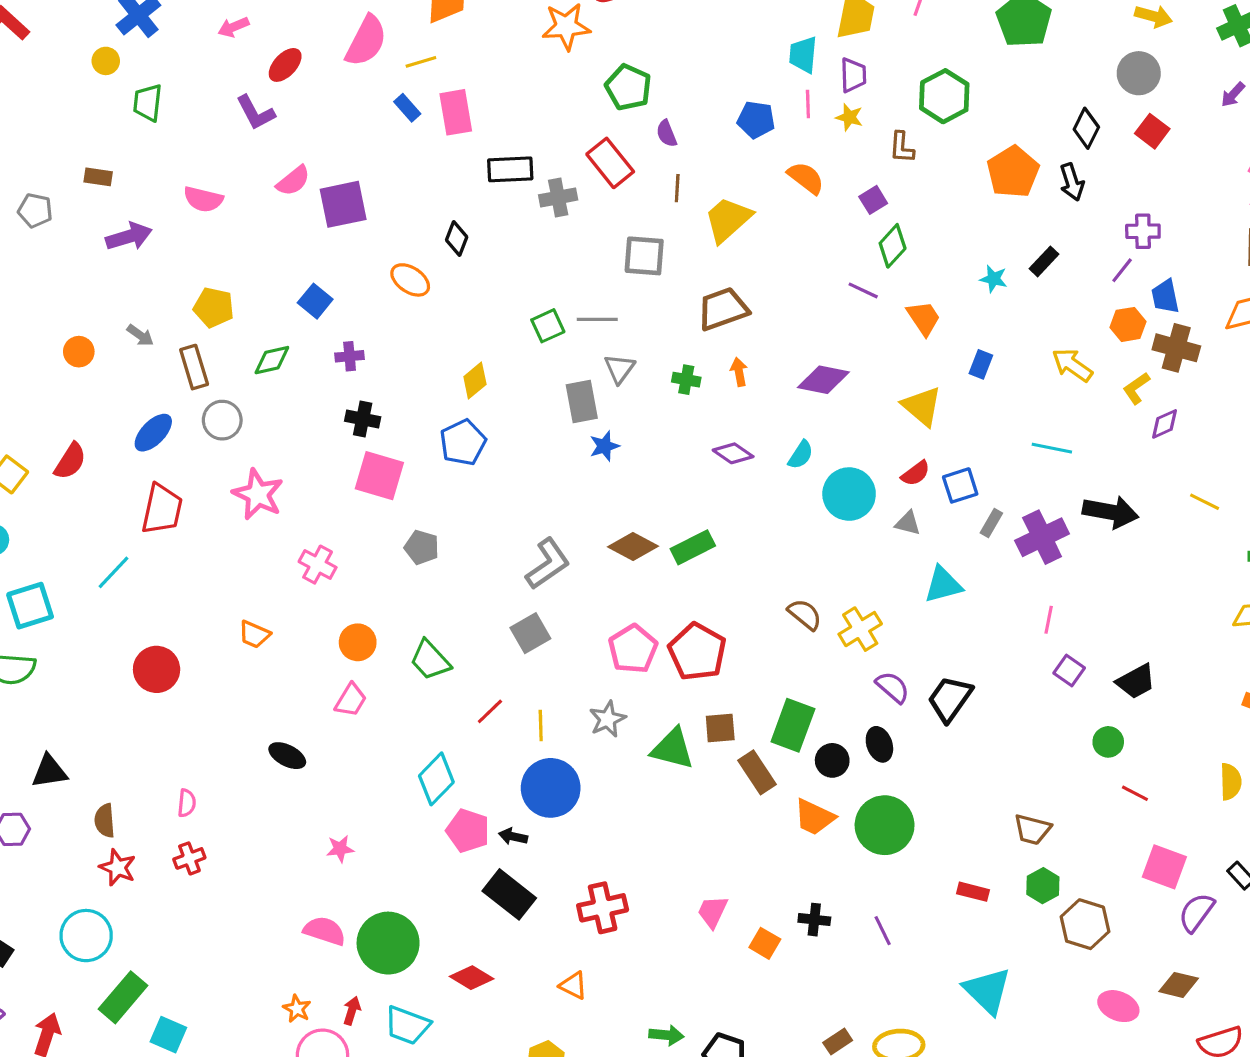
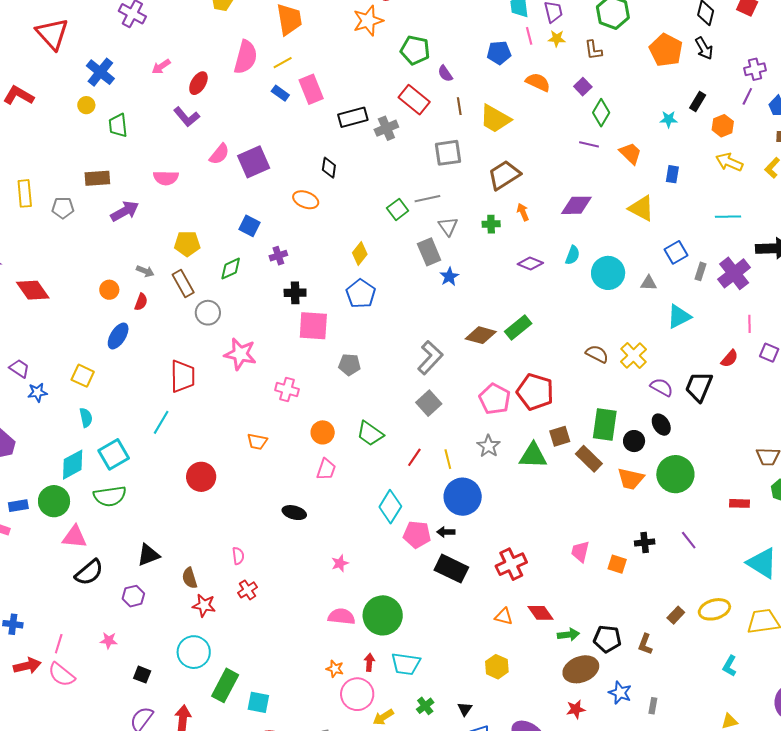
brown rectangle: (98, 177) -> (97, 178), size x1.4
yellow trapezoid: (728, 220) -> (495, 119), turned -96
orange hexagon: (1128, 324) -> (723, 126), moved
blue ellipse: (153, 433) -> (118, 336), moved
red semicircle: (70, 461) -> (141, 302), moved, size x0.7
red semicircle: (916, 473) -> (730, 359), moved
red diamond: (472, 978) -> (541, 613), moved, turned 36

